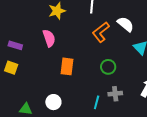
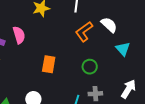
pink semicircle: (49, 38) -> (19, 35), moved

